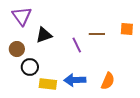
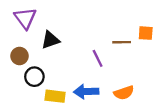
brown line: (97, 34) -> (122, 42), moved
purple line: (77, 45) -> (98, 58), moved
orange semicircle: (108, 81) -> (124, 93), turned 48

